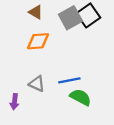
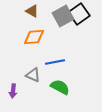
blue line: (69, 80) -> (55, 62), moved
green semicircle: (81, 97) -> (60, 87), moved

